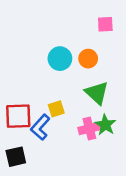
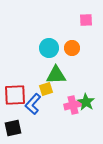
green triangle: (97, 93) -> (56, 75), moved, turned -45

